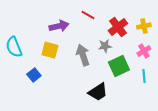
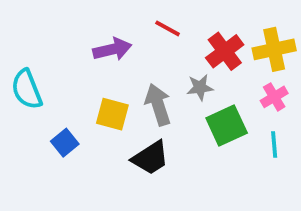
yellow cross: (144, 26) -> (274, 49), size x1.5
yellow square: (50, 50) -> (112, 114), moved
black trapezoid: (98, 92) -> (150, 158), moved

